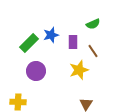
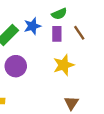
green semicircle: (93, 24) -> (59, 14), moved
brown line: (93, 51) -> (79, 33), moved

